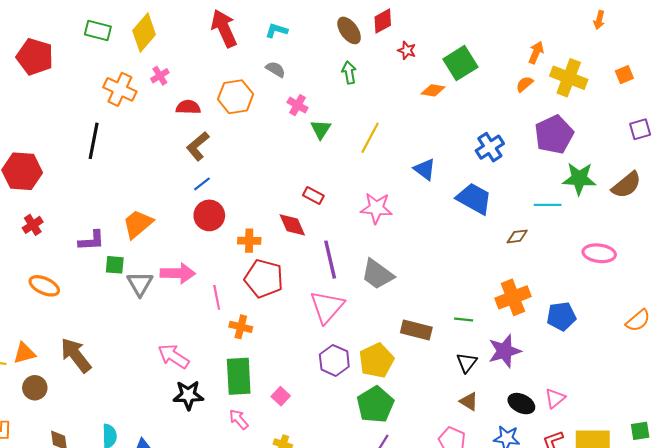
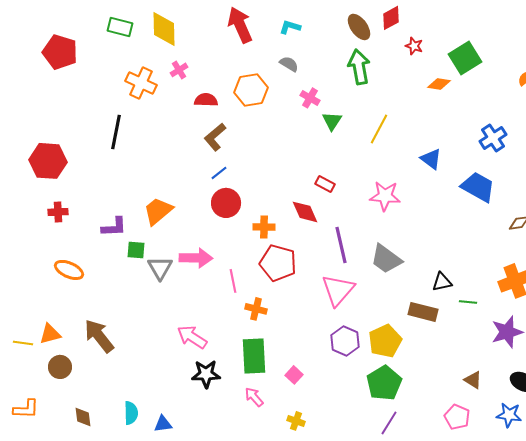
yellow diamond: (144, 33) -> (164, 29), turned -42
green arrow: (349, 73) -> (359, 67), size x1.6
red cross: (33, 225) -> (58, 212), turned 30
black triangle: (467, 363) -> (442, 282), moved, turned 40

